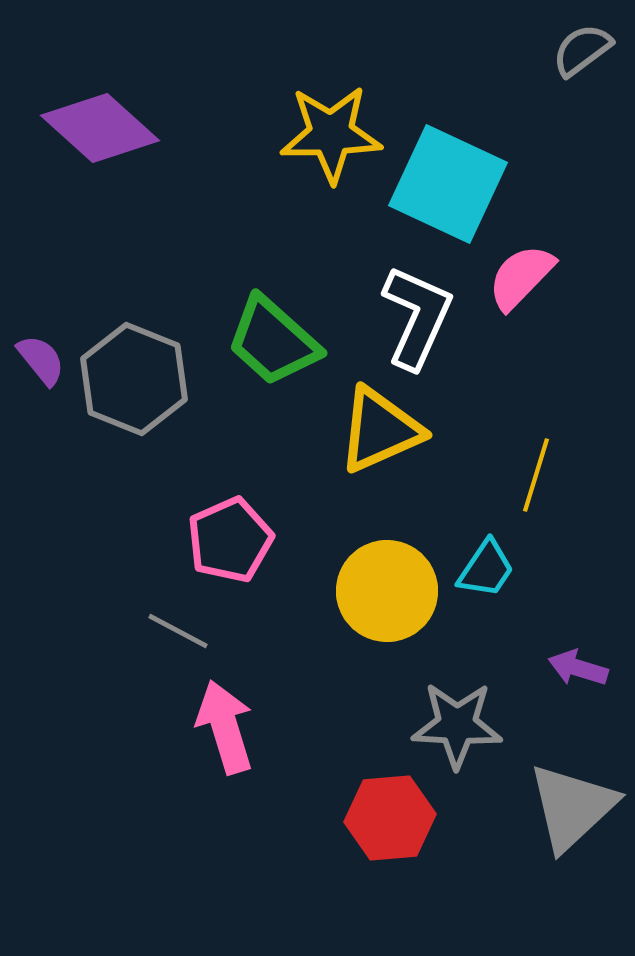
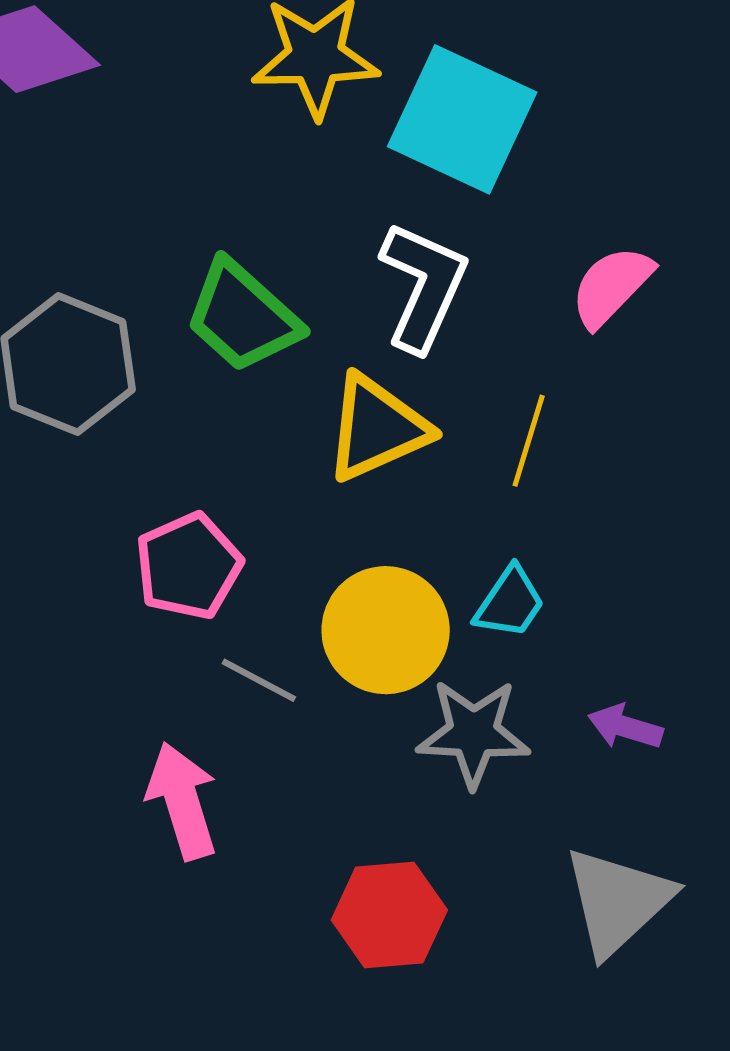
pink semicircle: (521, 277) -> (611, 286), moved
yellow line: (536, 475) -> (529, 441), moved
gray line: (178, 631) -> (259, 680), moved
gray star: (457, 725) -> (473, 733), moved

